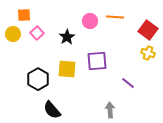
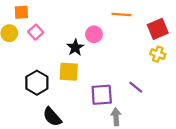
pink circle: (90, 21) -> (94, 34), moved
red square: (148, 30) -> (158, 29), turned 30
black star: (67, 37) -> (75, 47), moved
purple square: (97, 61) -> (102, 95), moved

